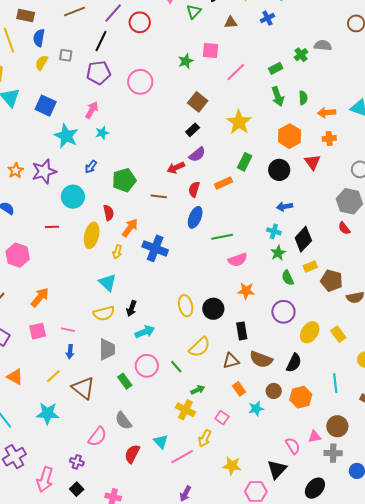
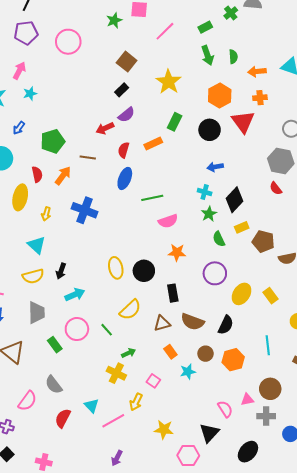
red triangle: (312, 162) -> (243, 122), size x1.4
orange arrow: (130, 228) -> (63, 176), moved

